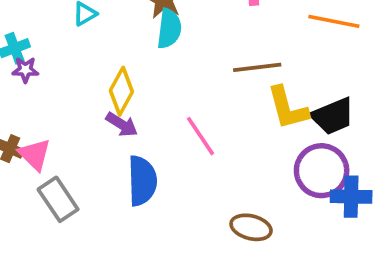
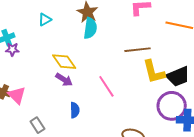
yellow diamond: (121, 91) -> (64, 62), turned -65
blue semicircle: (142, 181) -> (75, 110), size x0.6
gray rectangle: (58, 199) -> (37, 125), moved, size x0.7

